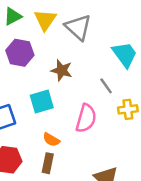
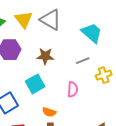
gray line: (106, 86) -> (83, 61), turned -64
pink semicircle: (86, 118) -> (73, 89), size x0.7

